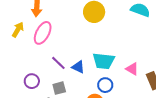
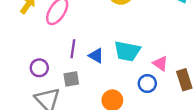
purple line: (58, 63) -> (73, 49), turned 49
blue circle: (105, 85) -> (147, 83), moved

